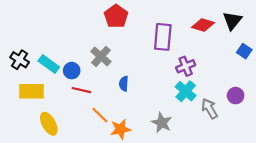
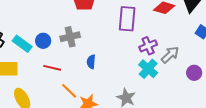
gray cross: (101, 56) -> (70, 37), turned 36
blue circle: (72, 71) -> (43, 41), moved
gray arrow: (210, 109) -> (170, 55), moved, turned 78

